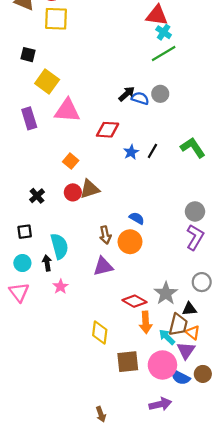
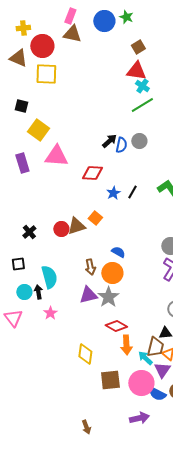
blue semicircle: (140, 98) -> (121, 145), turned 84
orange square: (71, 161) -> (95, 218), moved
cyan circle: (22, 263) -> (24, 292), moved
gray star: (166, 293) -> (108, 297), moved

